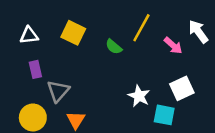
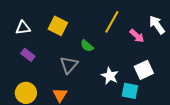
green semicircle: (114, 47) -> (87, 46), moved
purple rectangle: (35, 69) -> (28, 55), turned -40
gray triangle: (58, 91) -> (69, 65), moved

